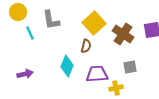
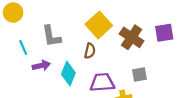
gray L-shape: (51, 20) -> (51, 36), moved
cyan line: (30, 33) -> (23, 47), moved
purple arrow: (25, 74) -> (41, 66), moved

